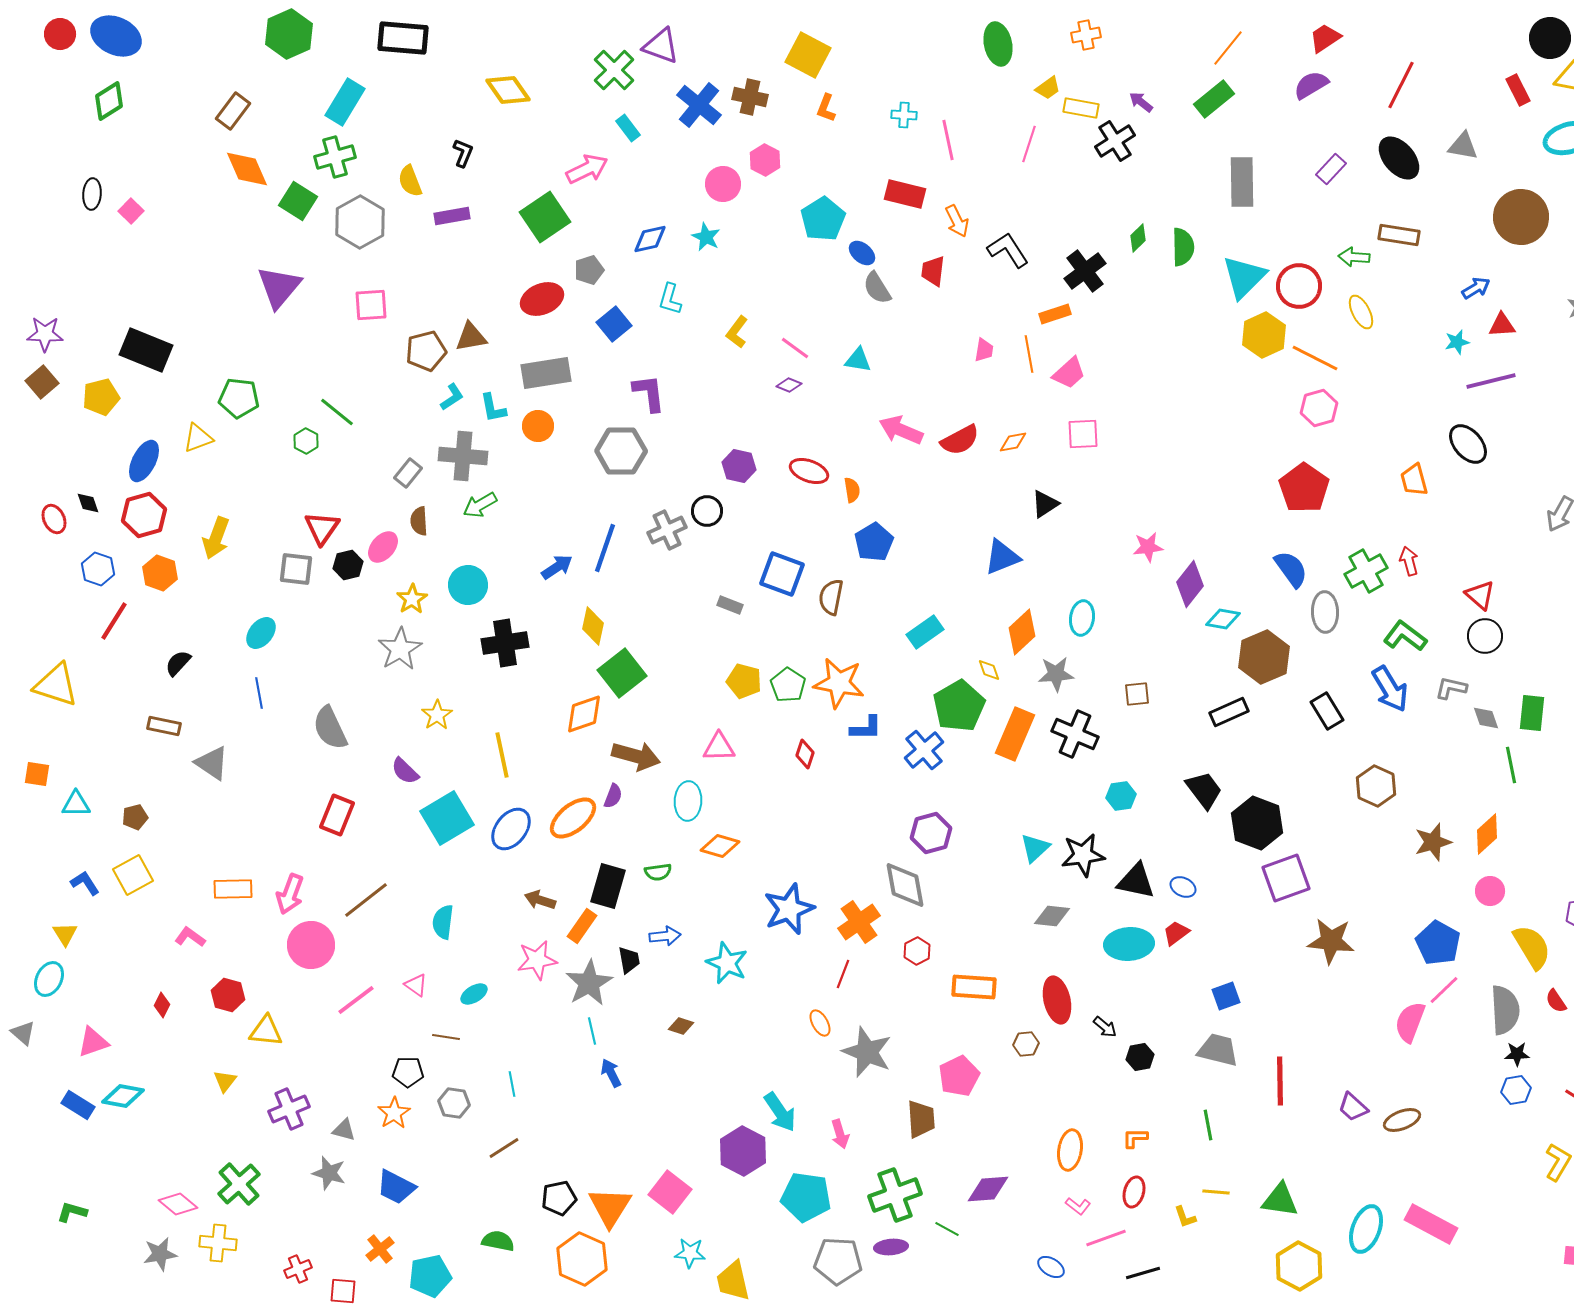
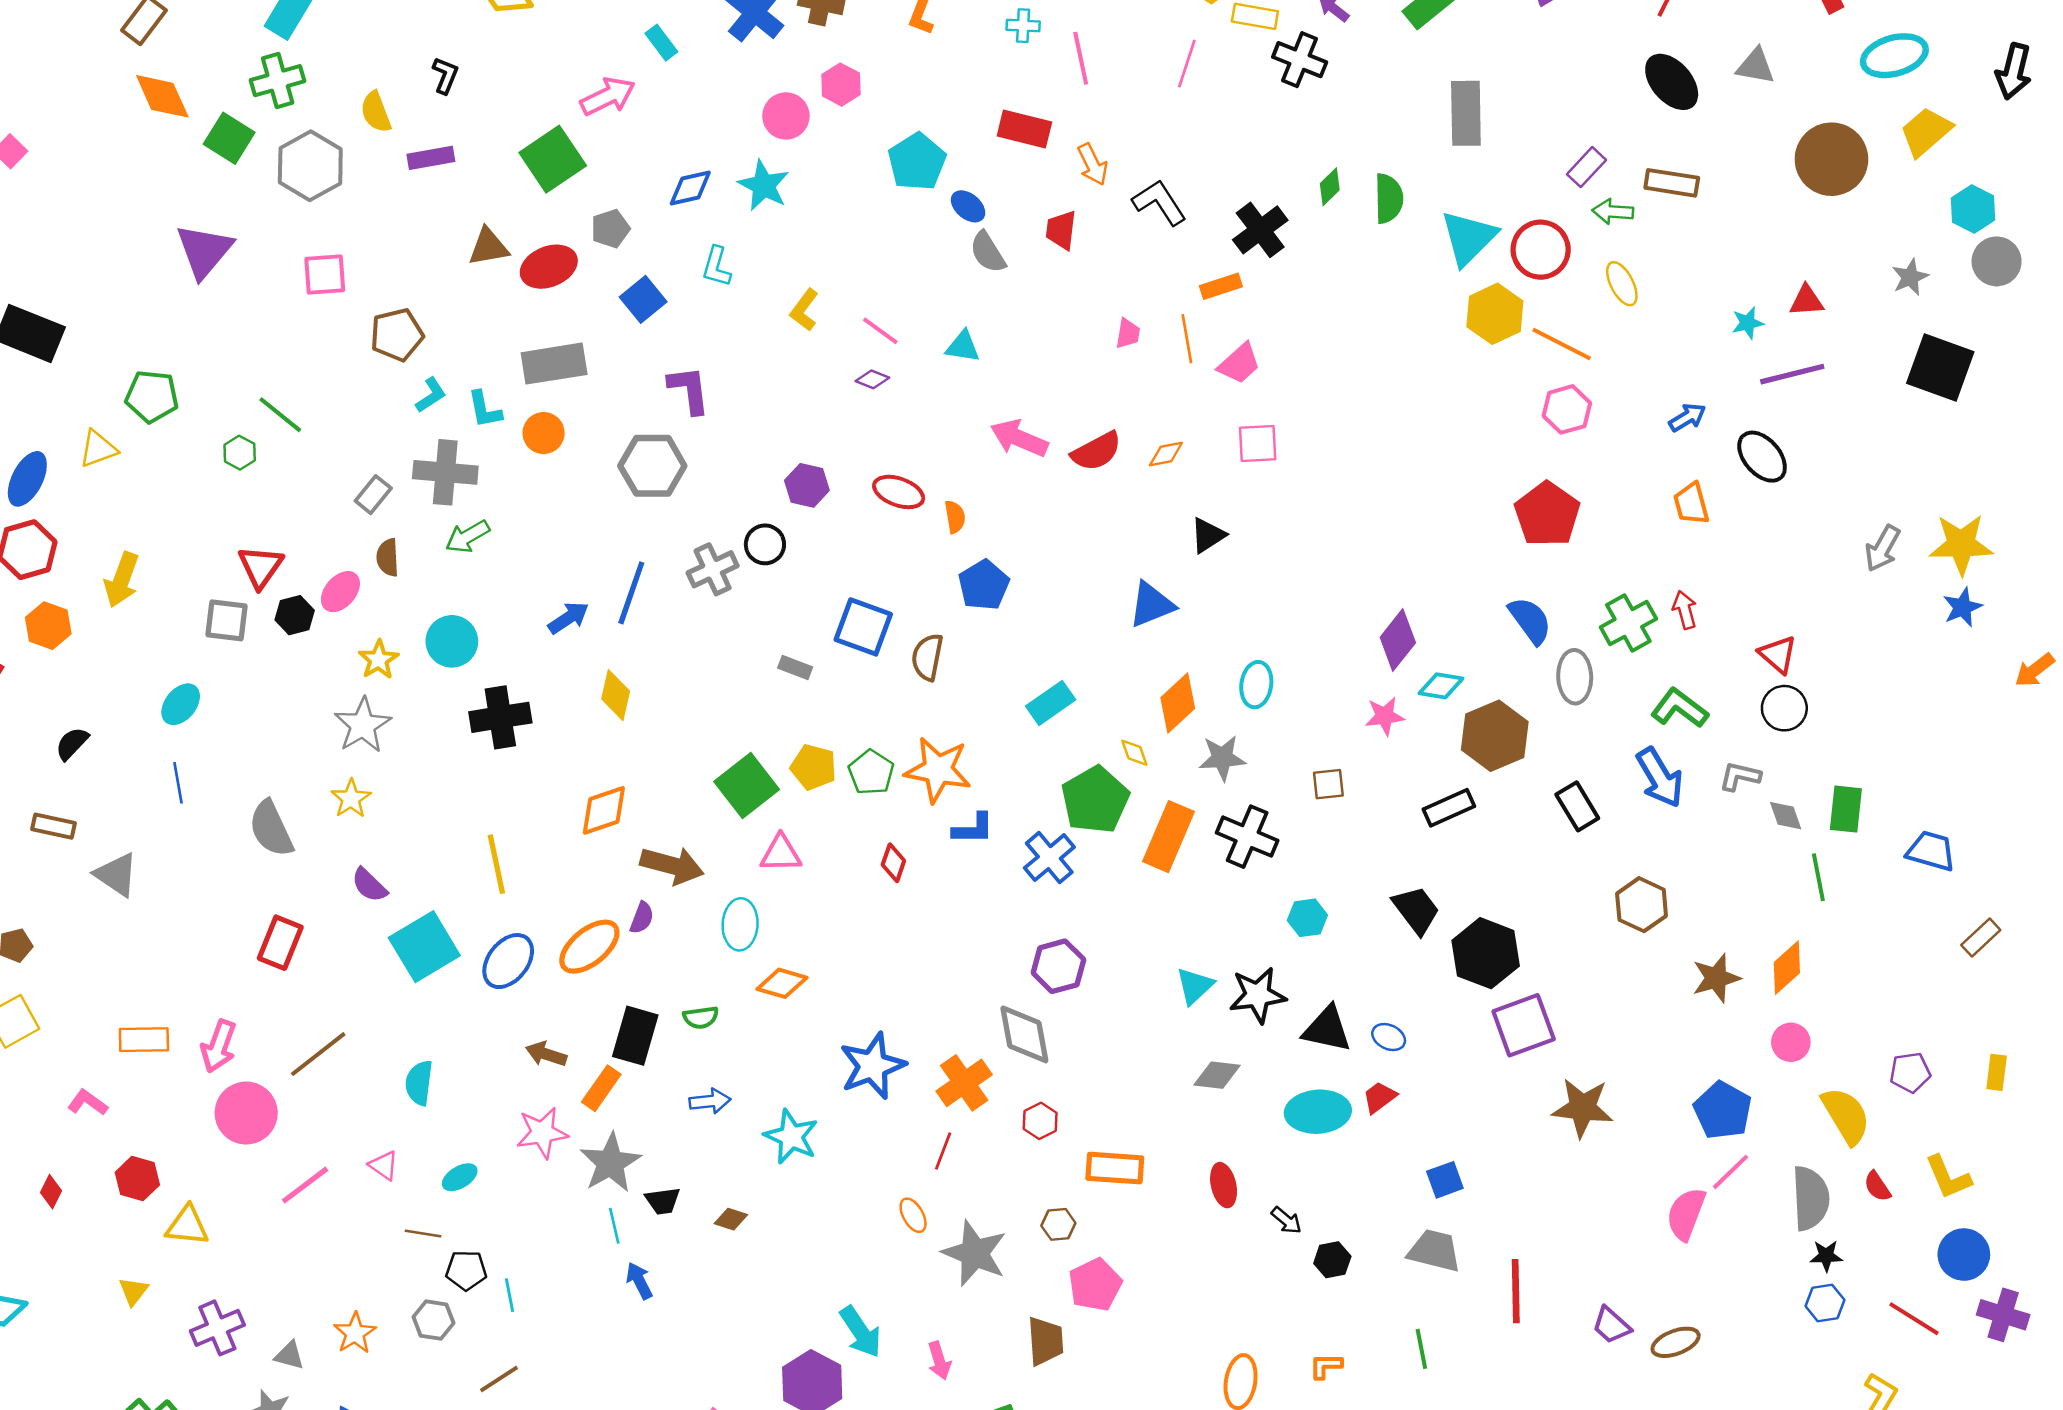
black cross: (1115, 141) -> (1300, 60), turned -36
purple rectangle: (1331, 169) -> (1586, 167), moved
cyan star: (706, 237) -> (764, 185), size x1.4
blue arrow: (1476, 288) -> (1687, 417), moved
brown triangle: (471, 337) -> (489, 247), moved
pink star: (1148, 547) -> (1385, 716), moved
green square: (622, 673) -> (747, 785), moved
yellow star: (437, 715) -> (351, 799), moved
black trapezoid: (629, 960) -> (663, 1201), moved, turned 92
red ellipse: (1057, 1000) -> (1224, 1185), size x0.7
brown hexagon: (1026, 1044) -> (1058, 1224), moved
black pentagon: (408, 1072) -> (466, 1270), moved

